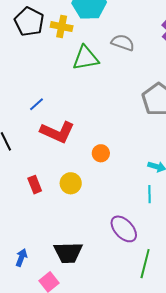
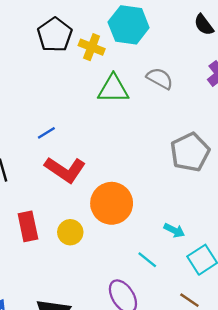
orange circle: (101, 153) -> (112, 203), size x2.0
red rectangle: (35, 185) -> (28, 226), size x1.4
cyan line: (150, 194) -> (147, 260), moved, turned -60

